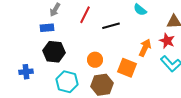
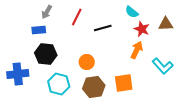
red star: (167, 41) -> (142, 29), moved
orange square: (127, 68) -> (124, 83), moved, turned -30
blue cross: (26, 72) -> (18, 74), size x1.5

